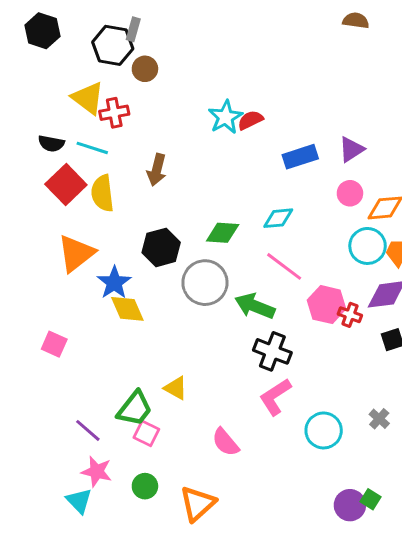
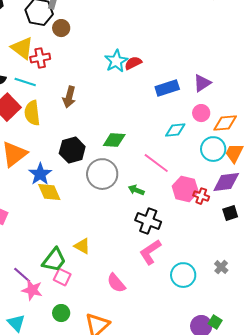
cyan diamond: (278, 218) -> (175, 130), moved
green arrow: (255, 306) -> (136, 190), size x0.6
pink star: (97, 471) -> (32, 290), moved

